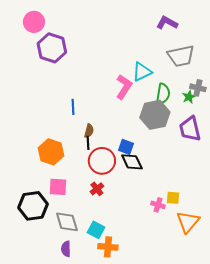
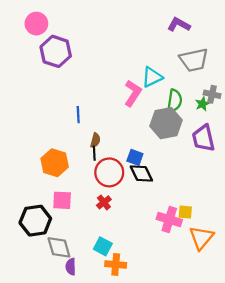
pink cross: (158, 205) -> (169, 220), size x1.6
gray diamond: (67, 222) -> (59, 247), moved

